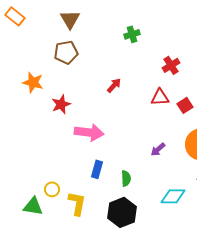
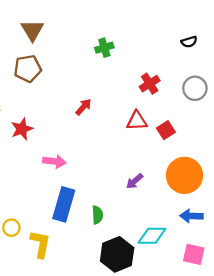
pink arrow: (89, 132) -> (54, 161), size x0.7
blue rectangle: (97, 169) -> (64, 204), size x1.6
black hexagon: (122, 212) -> (117, 254), moved

